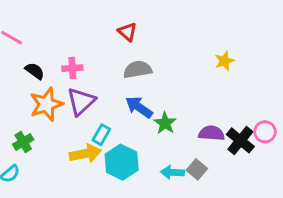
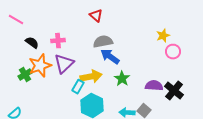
blue arrow: (139, 107) -> (110, 57), moved
pink circle: (265, 132) -> (173, 52), moved
green cross: (23, 142) -> (25, 75), moved
yellow arrow: (85, 154) -> (91, 77), moved

